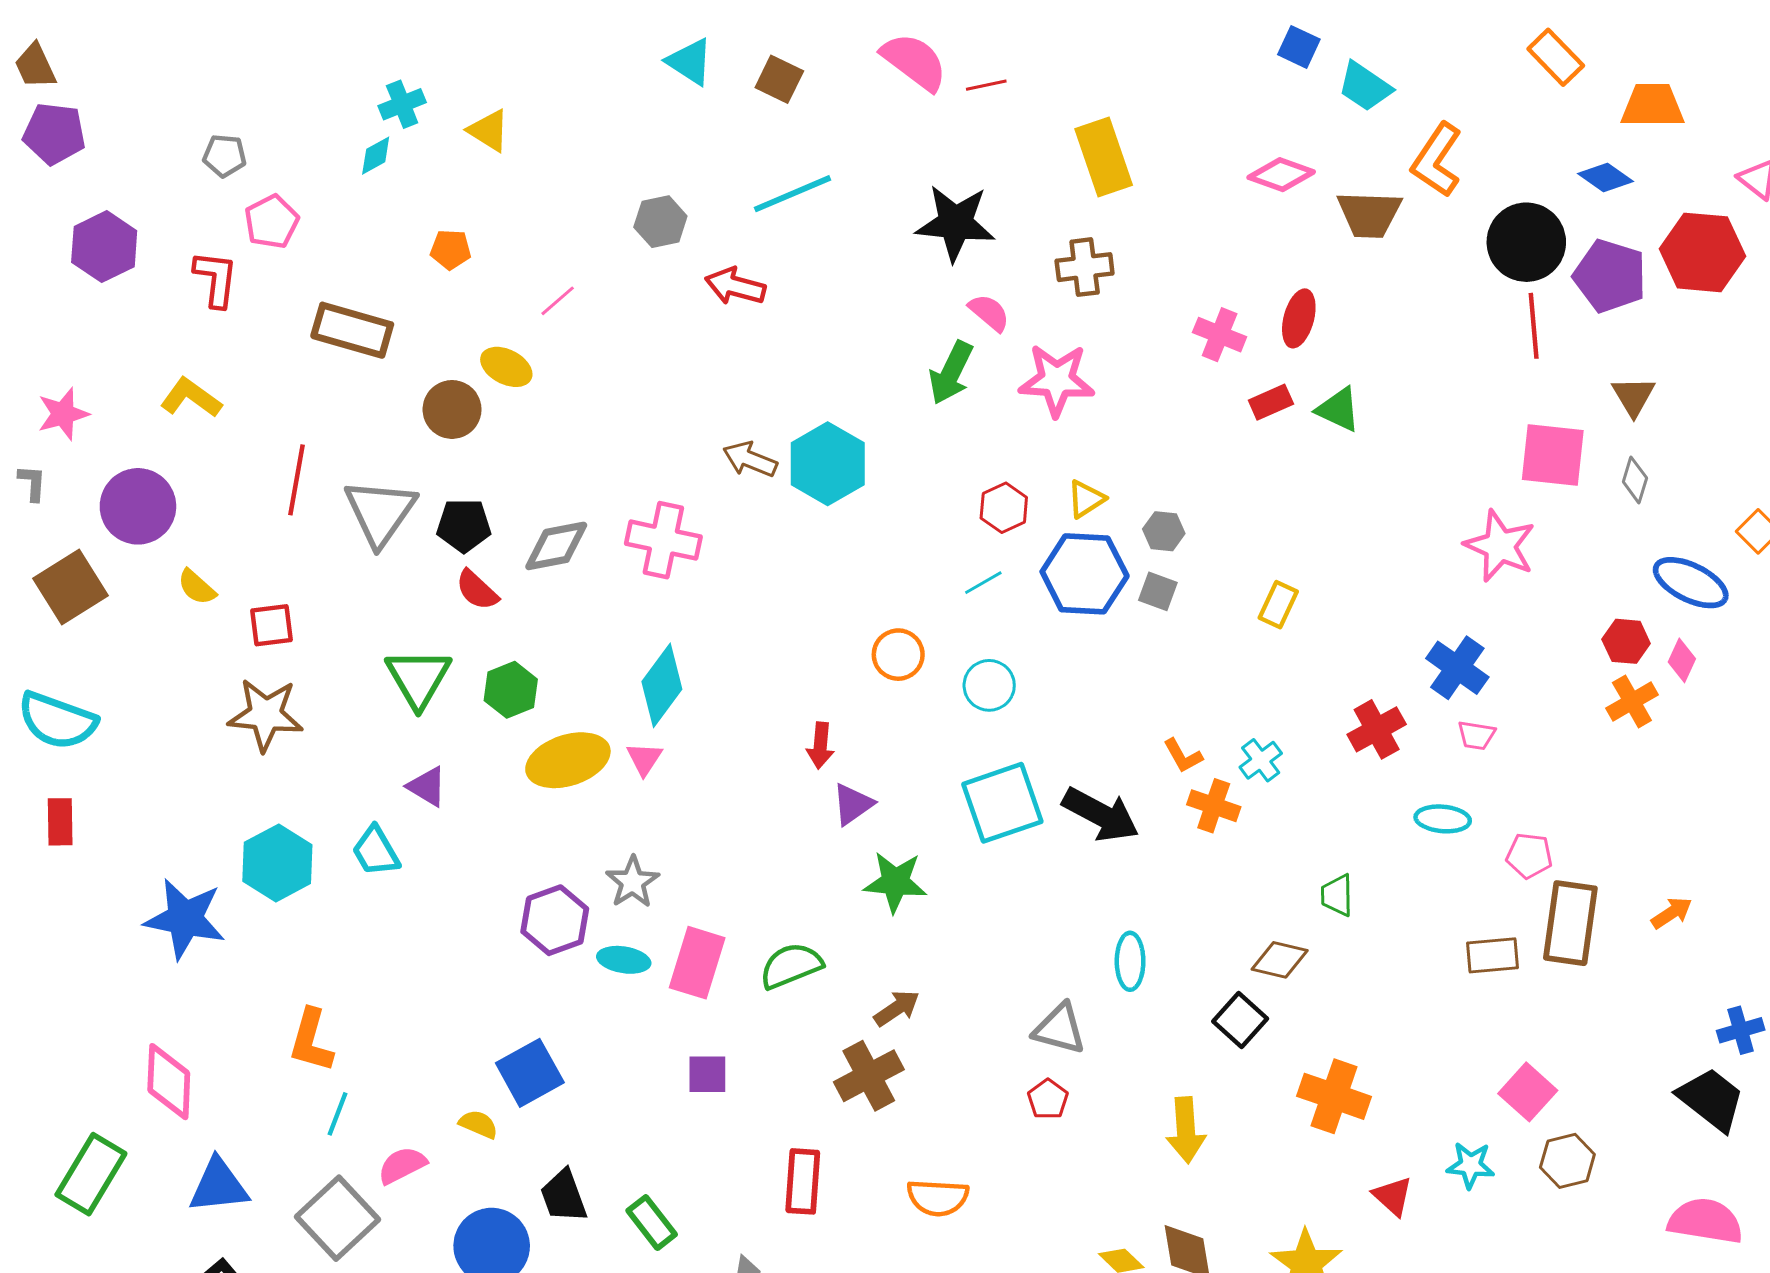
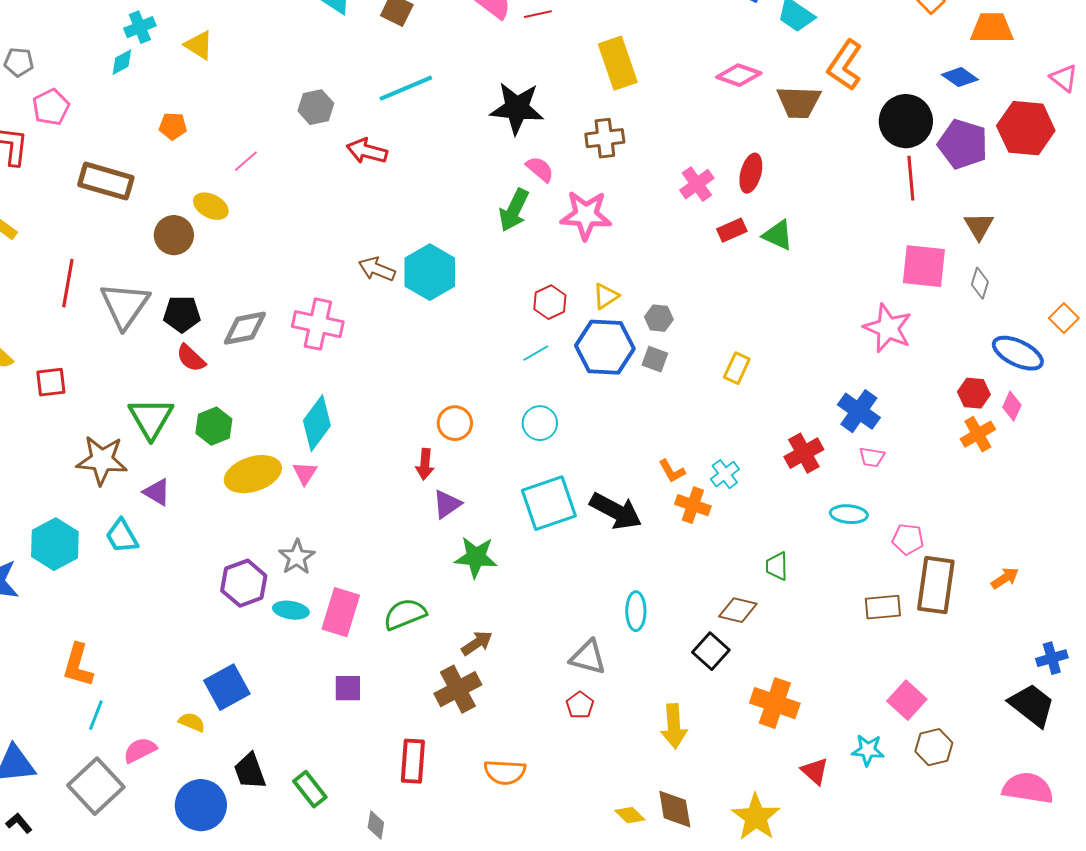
pink cross: (1220, 335) -> (697, 184), turned 32
orange circle: (898, 655) -> (455, 423), moved
brown star: (266, 715) -> (102, 460), moved

